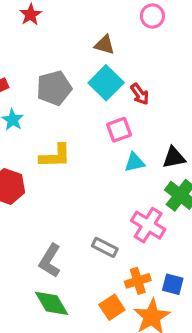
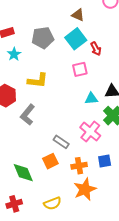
cyan triangle: (135, 162) -> (91, 99), moved
gray L-shape: (50, 261) -> (28, 115), moved
blue square: (173, 284) -> (105, 161), moved, turned -32
orange square: (112, 307) -> (50, 161), moved

